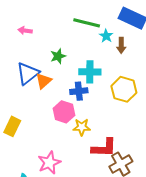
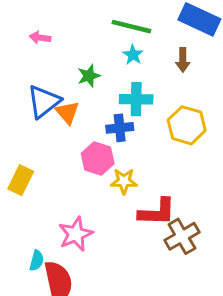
cyan star: (106, 36) -> (133, 55), moved
orange triangle: (44, 81) -> (67, 112), turned -30

